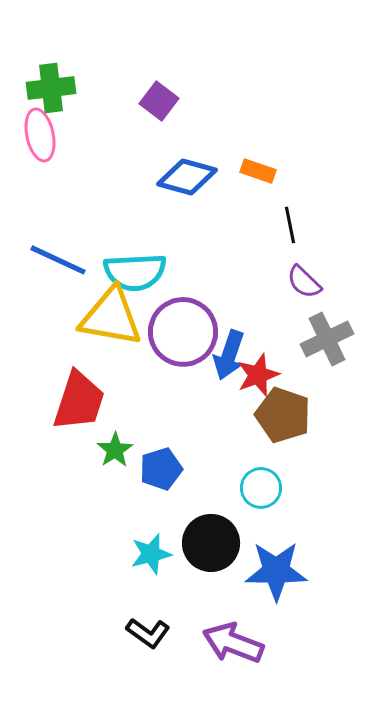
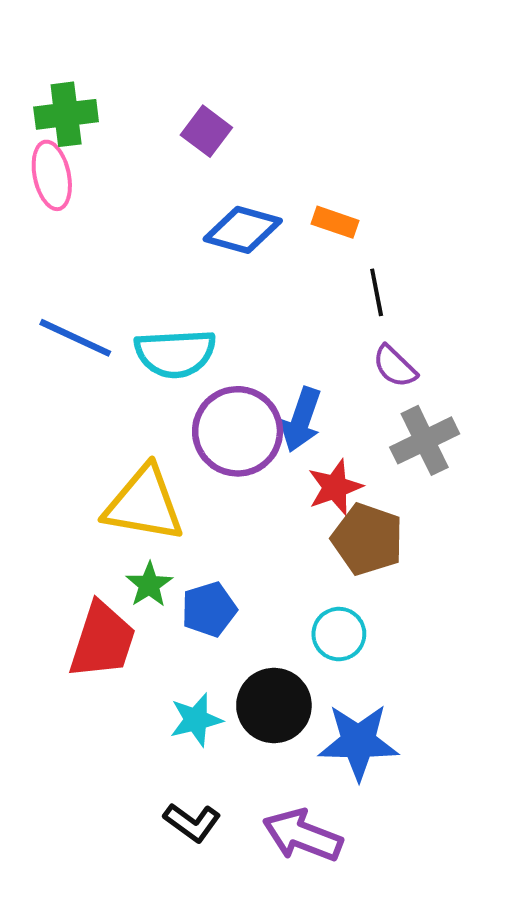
yellow triangle: (111, 317) -> (144, 504), moved
blue arrow: (229, 355) -> (301, 420), moved
red trapezoid: (79, 401) -> (102, 641), moved

